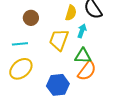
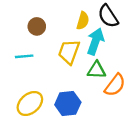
cyan arrow: (82, 31) -> (95, 41), size x1.6
yellow ellipse: (21, 69) -> (30, 103), moved
orange semicircle: (87, 71) -> (115, 85), moved

